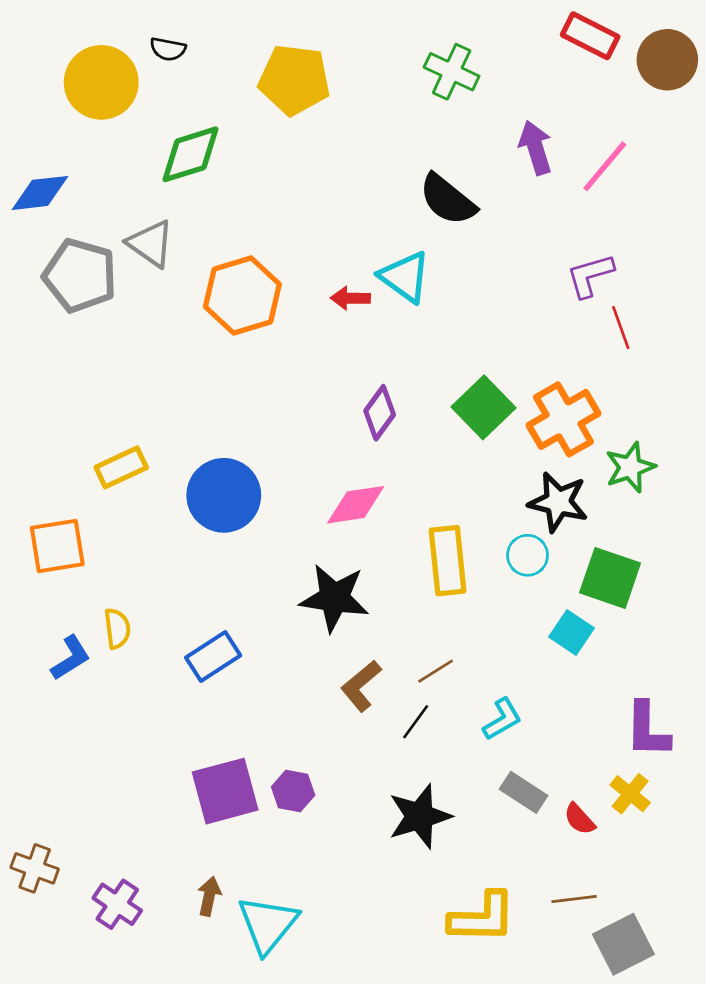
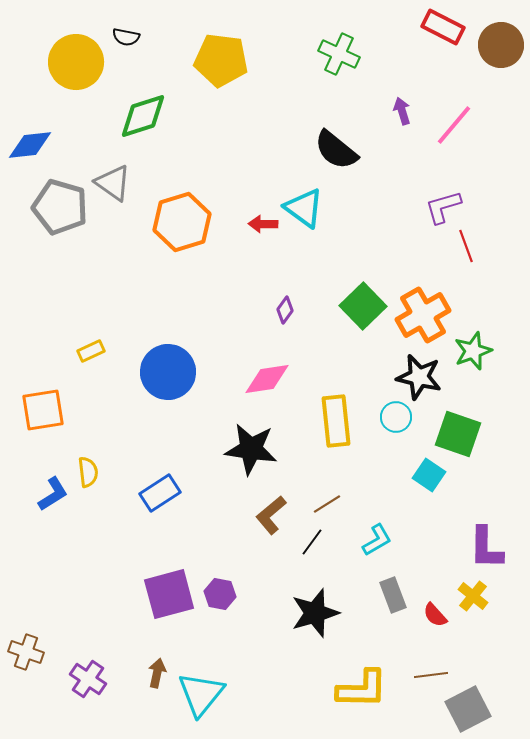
purple arrow: (535, 148) -> (402, 111), size x0.7
purple diamond: (380, 413) -> (285, 310), size x0.7
yellow rectangle: (121, 467) -> (91, 351), size x0.7
gray rectangle: (524, 792) -> (393, 595), turned 36

